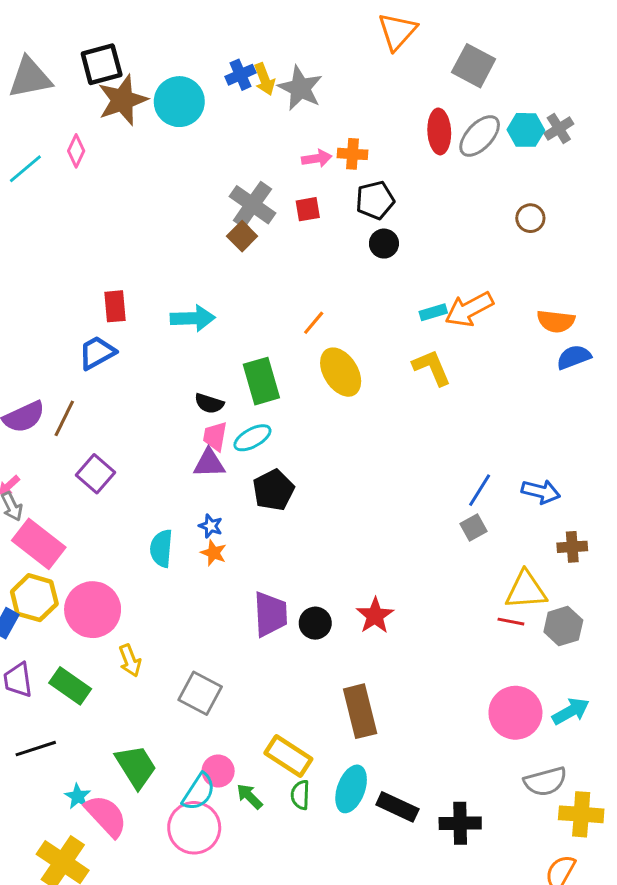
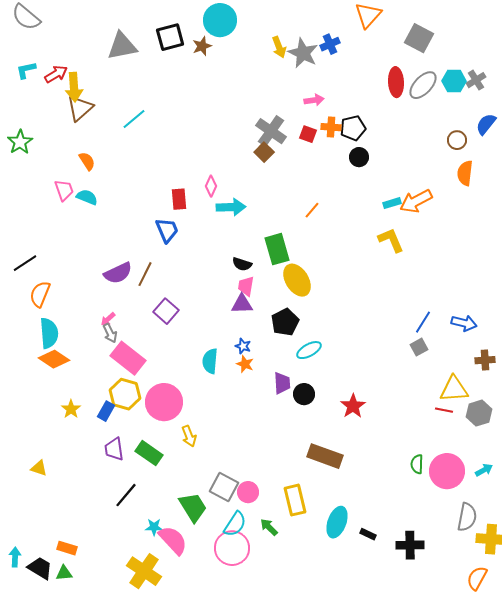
blue cross: (241, 75) -> (330, 44), moved
brown star: (122, 100) -> (202, 46), moved, size x0.6
cyan circle: (179, 102) -> (220, 20), moved
pink diamond: (76, 151) -> (211, 186), moved
orange cross: (353, 154) -> (331, 127), moved
cyan line: (25, 169) -> (134, 119), moved
red square: (308, 209) -> (308, 134), turned 30
orange semicircle: (556, 321) -> (465, 173), moved, turned 90
blue trapezoid: (97, 353) -> (167, 230), turned 96
blue semicircle: (574, 357) -> (486, 124), moved, turned -30
yellow ellipse: (341, 372) -> (297, 280), moved
cyan ellipse: (252, 438) -> (309, 350), moved
purple trapezoid: (270, 614) -> (282, 383), moved, size x0.7
black circle: (315, 623) -> (304, 394), moved
gray square: (200, 693) -> (224, 487), moved
brown rectangle: (360, 711) -> (325, 456), moved, turned -56
cyan arrow: (571, 711) -> (484, 470), size x0.7
black line: (36, 749) -> (126, 495), turned -32
yellow rectangle: (288, 756) -> (295, 500), turned 44
pink circle: (218, 771) -> (248, 492), moved
gray semicircle: (545, 781) -> (467, 517), turned -64
green semicircle: (300, 795) -> (417, 464), moved
cyan star: (78, 796) -> (154, 527), turned -30
black rectangle: (397, 807) -> (368, 534), size x0.6

